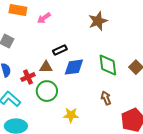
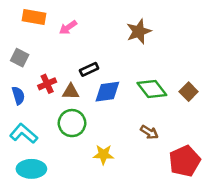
green diamond: (108, 65) -> (152, 89), turned -30
red cross: (28, 77) -> (47, 84), moved
brown arrow: (106, 98) -> (149, 132), turned 144

